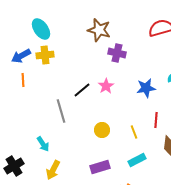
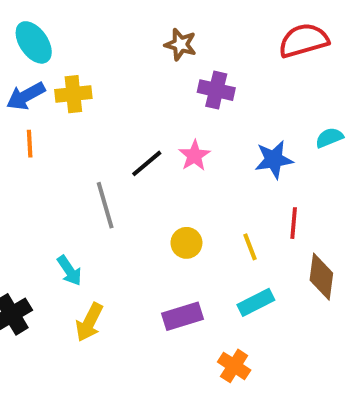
cyan ellipse: (41, 29) -> (34, 42), moved
brown star: (99, 30) -> (181, 44), size x0.7

